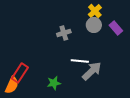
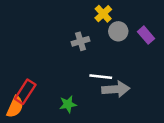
yellow cross: (95, 11) -> (103, 14), moved
gray arrow: (92, 71) -> (116, 89), turned 40

